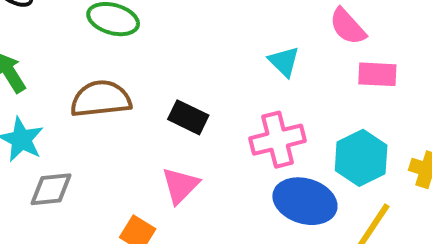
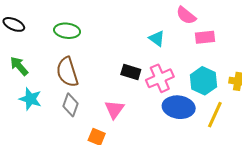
brown semicircle: (101, 99) -> (67, 72), turned -92
black rectangle: (188, 117) -> (131, 72), moved
gray diamond: (51, 189) -> (70, 105), moved, turned -55

